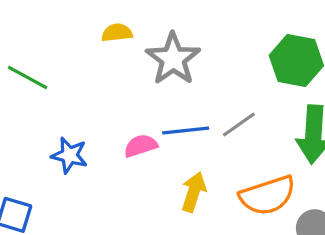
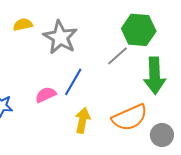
gray line: (239, 124) -> (117, 56), moved
blue line: (186, 131) -> (73, 82), turned -48

